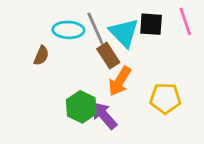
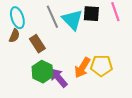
cyan ellipse: (68, 30) -> (17, 18), moved, turned 70
brown rectangle: (108, 56) -> (37, 44), moved
orange arrow: (120, 81) -> (82, 68), moved

